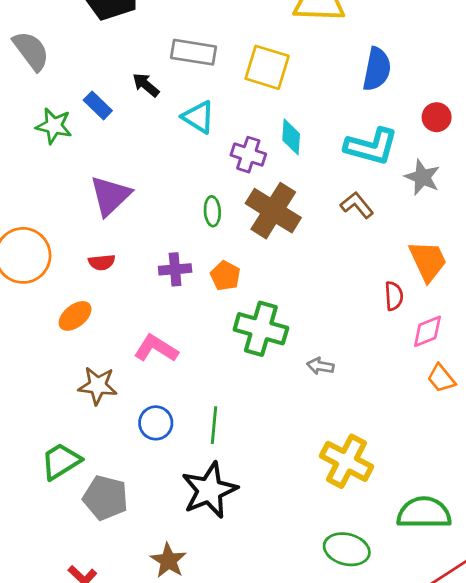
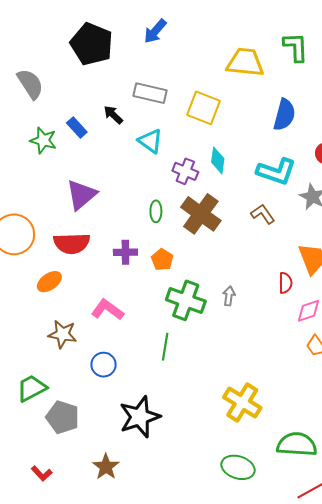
red semicircle: (102, 262) -> (72, 243), size x1.8
gray arrow: (320, 366) -> (229, 296), moved, turned 84
green line: (214, 425) -> (165, 347), moved

